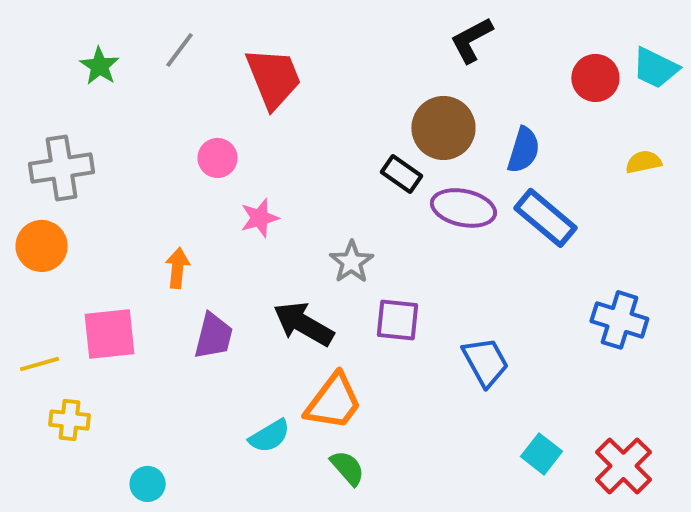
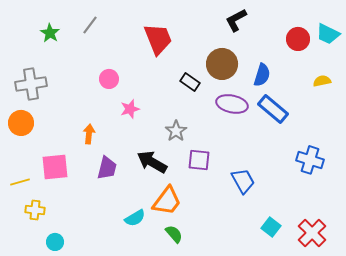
red trapezoid: (274, 78) -> (158, 39), moved
black rectangle: (401, 174) -> (190, 82), moved
cyan circle: (148, 484) -> (55, 242), moved

